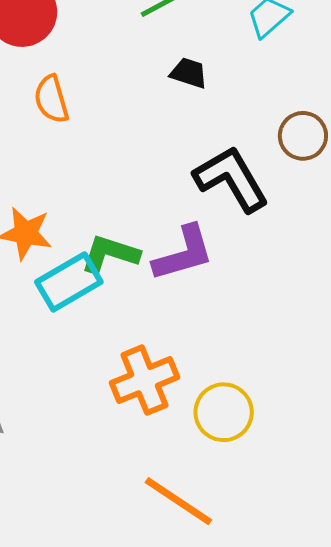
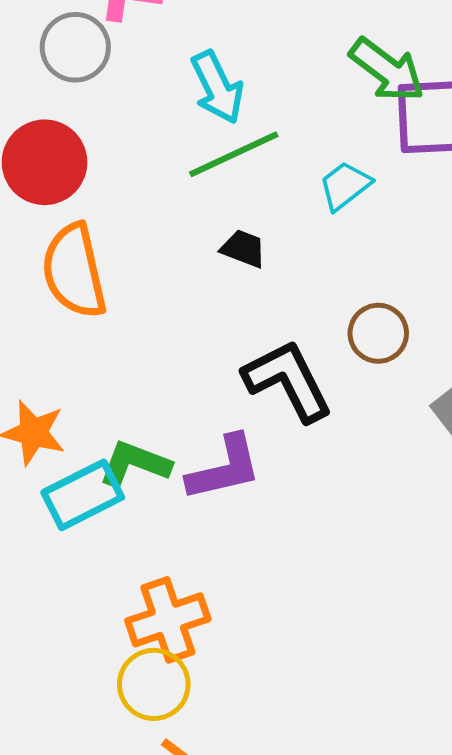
orange semicircle: (51, 99) -> (74, 271), size x1.6
yellow circle: (224, 412) -> (154, 684), moved

